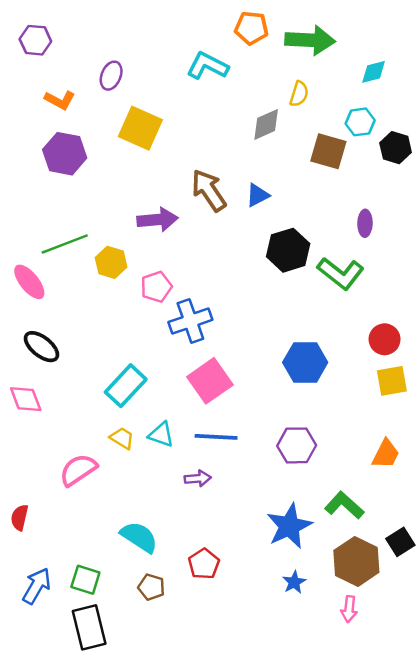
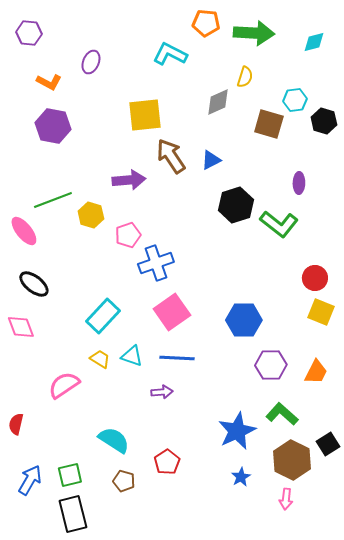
cyan diamond: (374, 72) -> (314, 42), moved
yellow square: (140, 128) -> (145, 115), moved, turned -30
blue hexagon: (305, 362) -> (244, 320), moved
yellow square: (392, 381) -> (321, 312), turned 32
purple hexagon: (297, 445) -> (271, 365), moved
green square: (85, 580) -> (70, 475), turned -30

